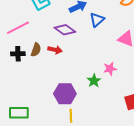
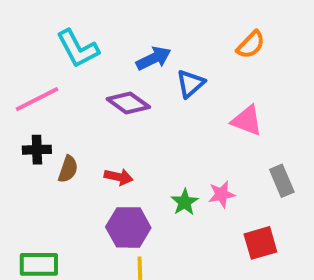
brown semicircle: (36, 50) -> (68, 169), moved
red arrow: (55, 50) -> (119, 177), moved
pink star: (110, 69) -> (222, 194), moved

